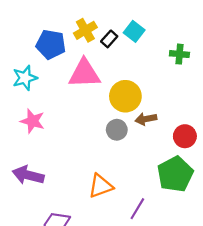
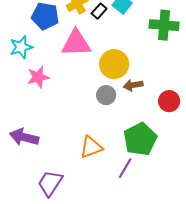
green cross: (179, 54) -> (164, 25), size x1.6
pink star: (32, 121) -> (38, 77), moved, turned -30
green pentagon: (175, 174) -> (140, 139), moved

